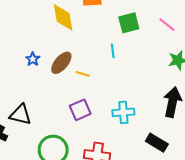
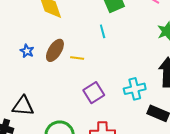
purple square: (80, 110) -> (94, 93), moved
cyan cross: (123, 112) -> (135, 89), moved

